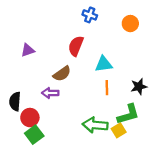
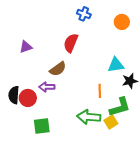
cyan triangle: (104, 64) -> (116, 65), moved
orange line: (107, 88) -> (100, 91), moved
red circle: (30, 118) -> (28, 98), moved
green square: (34, 135) -> (42, 126), moved, turned 30

